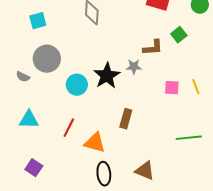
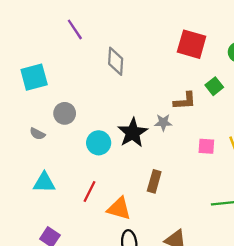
cyan square: (38, 21) -> (34, 77), moved, size x1.4
gray circle: (47, 59) -> (65, 113), size x0.7

